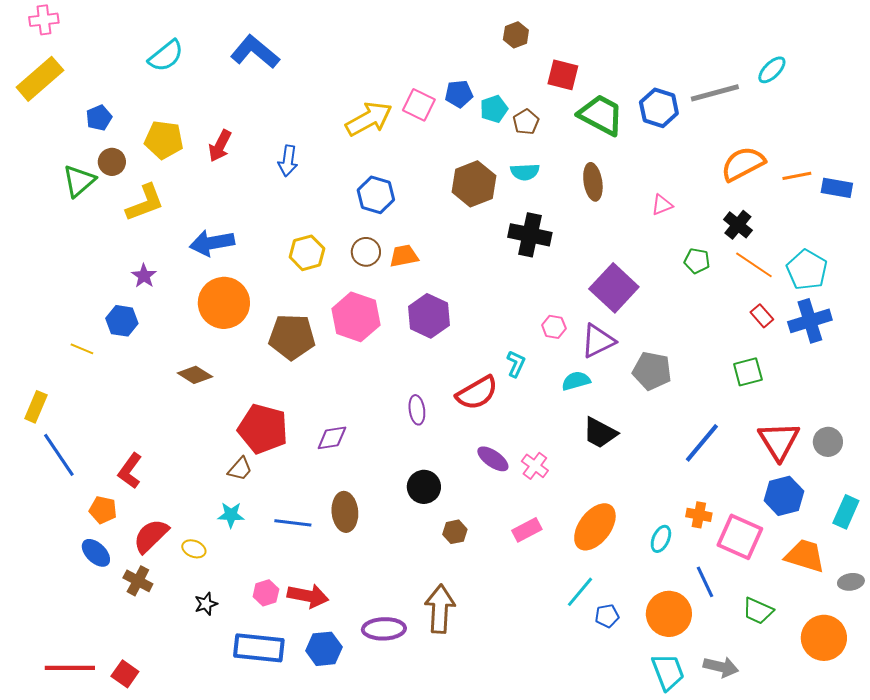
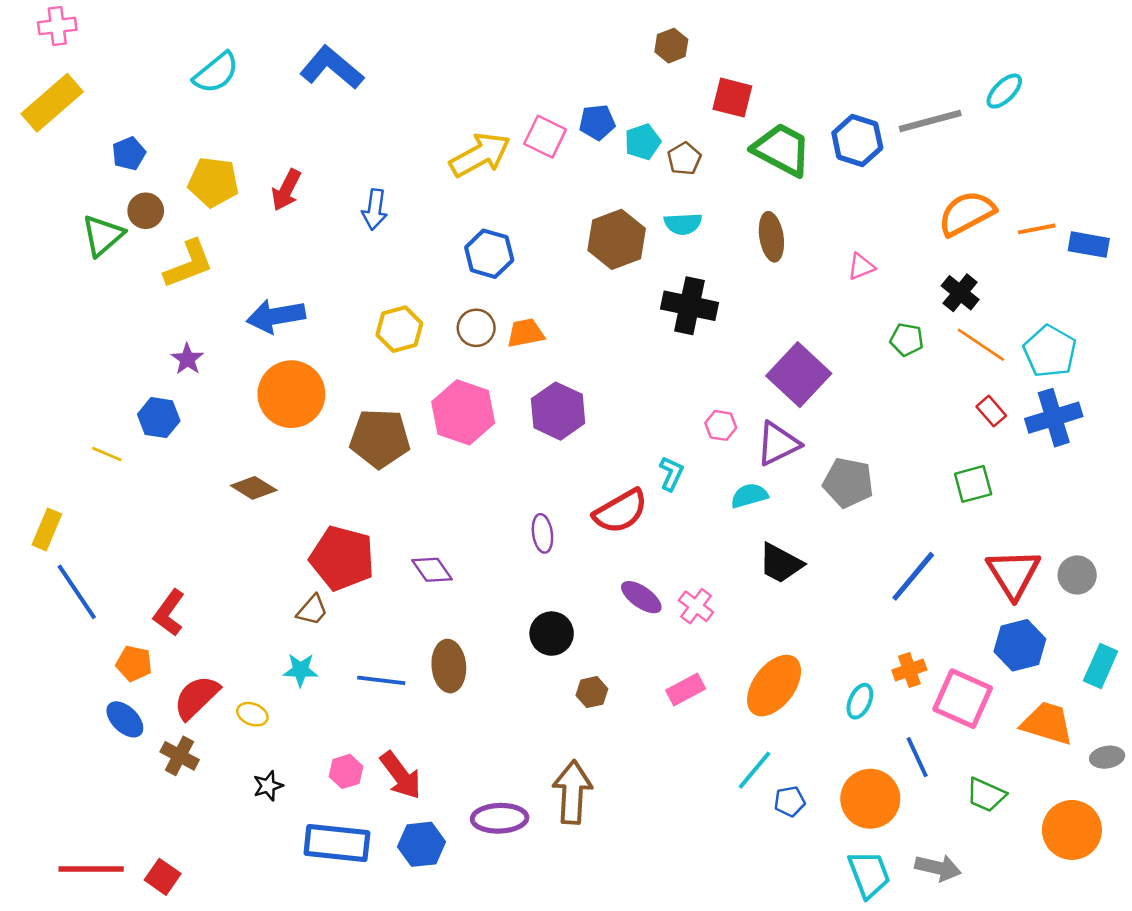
purple diamond: (332, 438) -> (432, 570), turned 64
orange cross: (699, 515) -> (909, 670), turned -30
red arrow: (308, 596) -> (401, 775), turned 42

